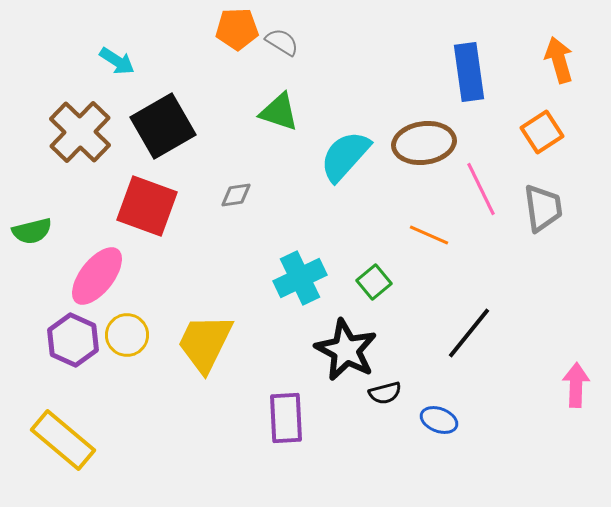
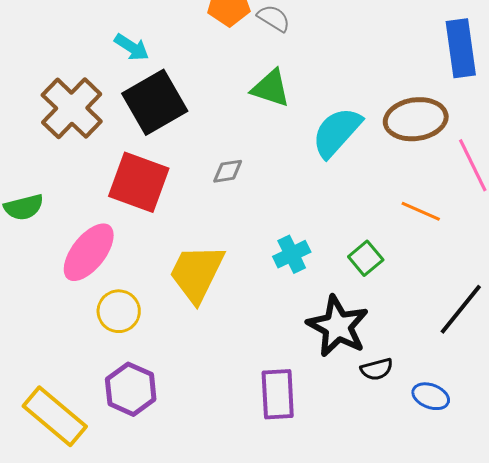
cyan arrow: (117, 61) -> (132, 47), moved
cyan cross: (300, 278) -> (292, 254), size x0.7
purple hexagon: (73, 340) -> (131, 389), moved
yellow trapezoid: (205, 343) -> (197, 273), moved

